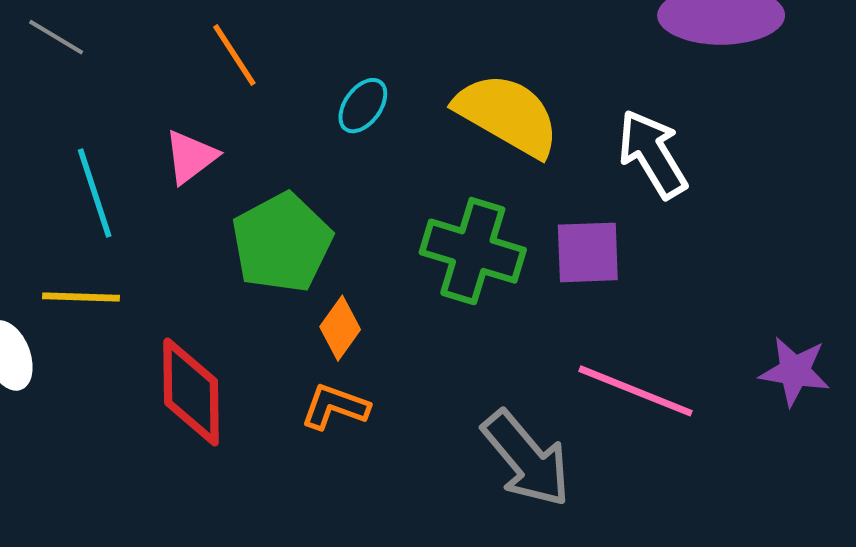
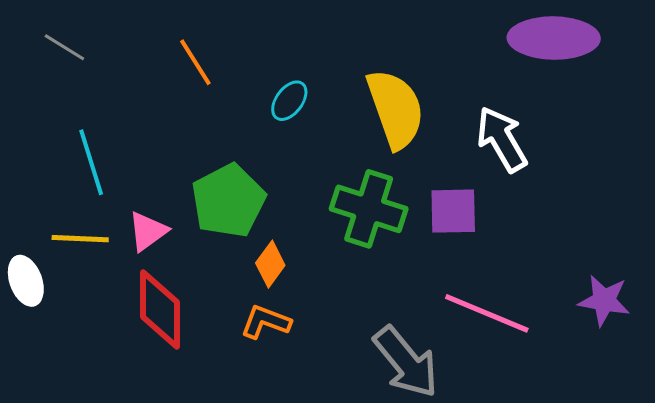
yellow semicircle: (507, 115) -> (396, 109), turned 40
pink triangle: (191, 157) -> (148, 231), moved

